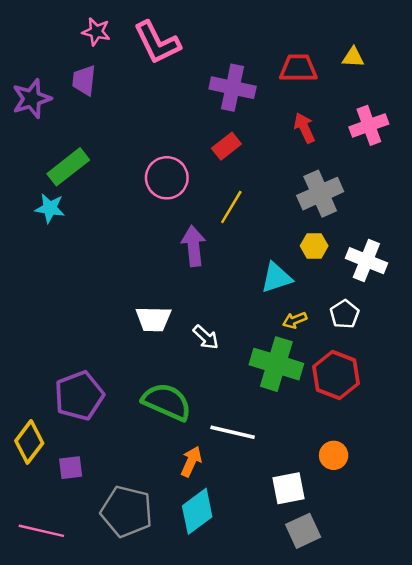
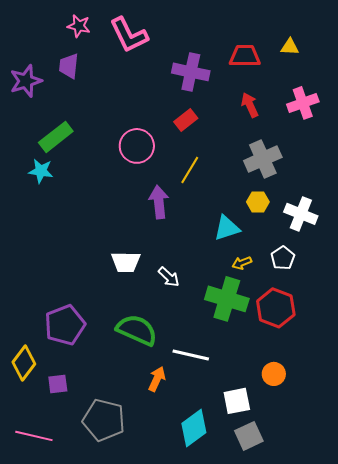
cyan diamond: (197, 511) -> (194, 428), moved

